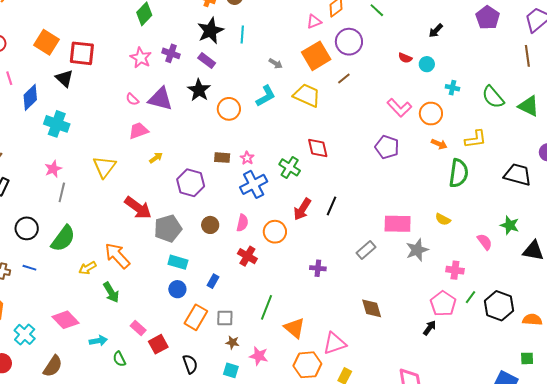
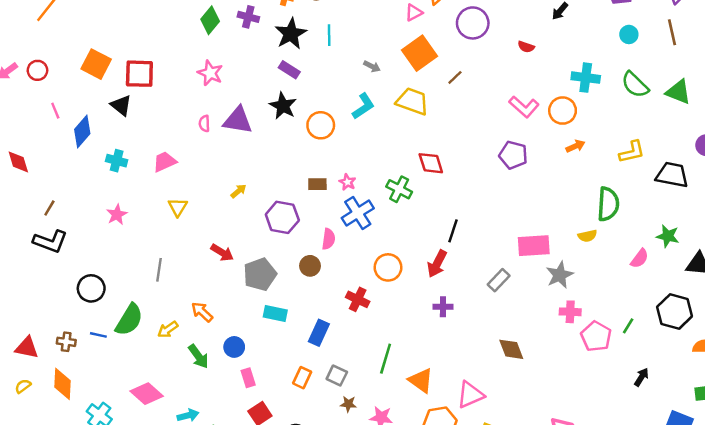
purple circle: (349, 42) -> (473, 23), moved
purple cross: (171, 53) -> (248, 17), moved
cyan circle: (427, 64) -> (629, 34), moved
cyan cross: (452, 88) -> (586, 78), size x1.6
pink semicircle: (132, 99) -> (204, 124), turned 48
cyan cross: (57, 124) -> (117, 161), size x0.7
pink trapezoid: (138, 131) -> (165, 162), moved
yellow L-shape: (476, 139) -> (632, 152), moved
orange arrow: (439, 144) -> (575, 146), turned -42
yellow triangle: (104, 167) -> (178, 207), size x0.7
green semicircle: (459, 173) -> (608, 204), moved
gray line: (62, 192) -> (159, 270), moved
red arrow: (138, 208) -> (222, 253), size x0.7
red arrow: (302, 209) -> (437, 264), moved
yellow semicircle: (443, 219) -> (587, 236), turned -35
pink semicircle: (242, 223) -> (328, 239), moved
green semicircle: (63, 239) -> (129, 320), moved
pink semicircle: (485, 242) -> (640, 258), turned 78
orange arrow: (117, 256) -> (202, 312), size x0.7
pink cross: (455, 270) -> (570, 312), moved
blue rectangle: (213, 281) -> (319, 333), size x1.5
blue circle: (177, 289) -> (234, 347), moved
black hexagon: (499, 306) -> (675, 311), moved
orange rectangle: (196, 317) -> (302, 378), size x0.7
gray square: (225, 318) -> (337, 375), turned 30
pink rectangle: (138, 328) -> (248, 378), moved, turned 35
black arrow: (430, 328) -> (641, 377), moved

